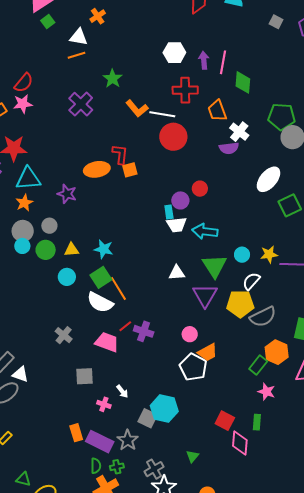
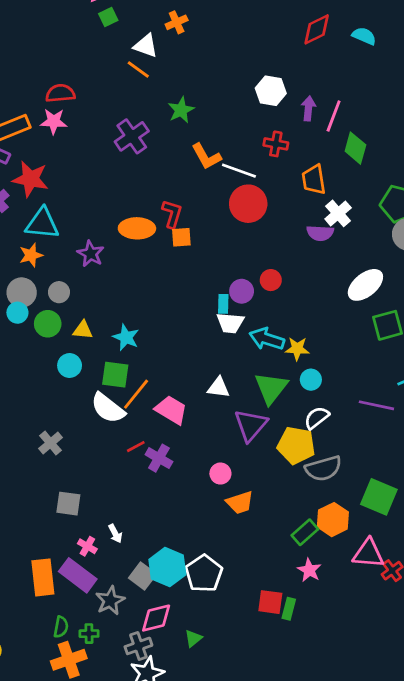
orange line: (76, 55) -> (138, 70), turned 42
red semicircle: (24, 83) -> (60, 93), turned -145
red cross: (185, 90) -> (276, 144), size x0.7
yellow star: (269, 254) -> (297, 349), moved
green square: (101, 277) -> (115, 375), turned 30
orange line: (118, 288) -> (136, 394), turned 60
pink trapezoid: (107, 342) -> (171, 410), moved
white pentagon: (193, 367) -> (204, 573), moved
red square: (225, 421) -> (270, 602), moved, turned -30
orange rectangle: (76, 433) -> (43, 577), size x1.5
purple rectangle: (100, 442) -> (78, 575), moved
pink diamond: (240, 443) -> (156, 618), moved, turned 60

